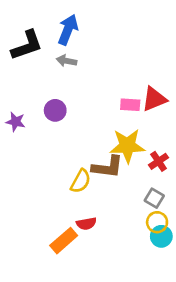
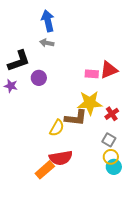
blue arrow: (68, 30) -> (48, 21), turned -35
black L-shape: (27, 45) -> (19, 61), moved
red semicircle: (86, 224) -> (61, 158), size x1.6

